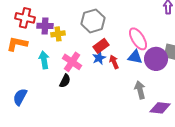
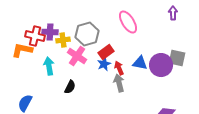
red cross: (25, 18) -> (35, 36), moved
gray hexagon: (93, 21) -> (87, 34), moved
pink ellipse: (138, 39) -> (128, 22), moved
pink cross: (72, 62) -> (77, 56), moved
gray arrow: (140, 90) -> (119, 83), moved

